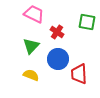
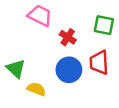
green triangle: (31, 46) -> (16, 69), moved, turned -30
red trapezoid: (79, 74) -> (99, 63), moved

